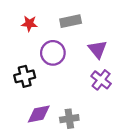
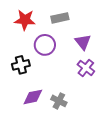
red star: (29, 23) -> (25, 20), size x1.5
gray cross: (69, 119) -> (59, 101), turned 35

